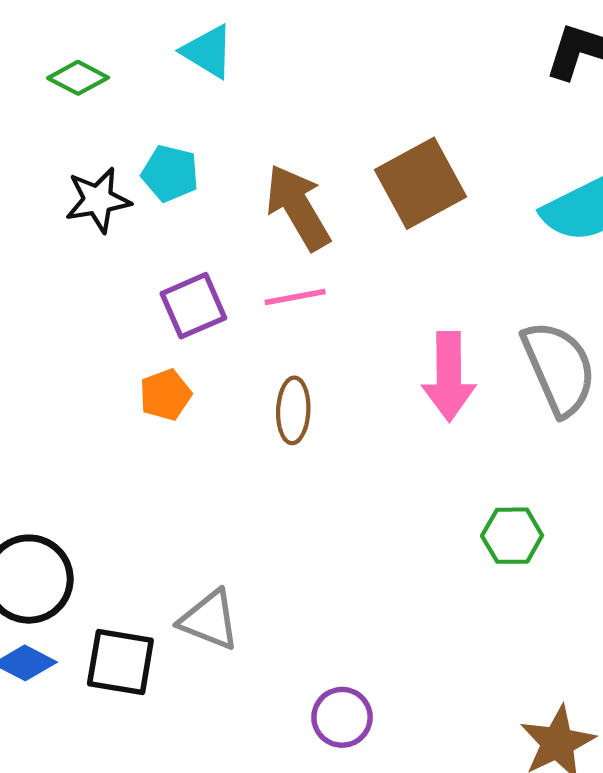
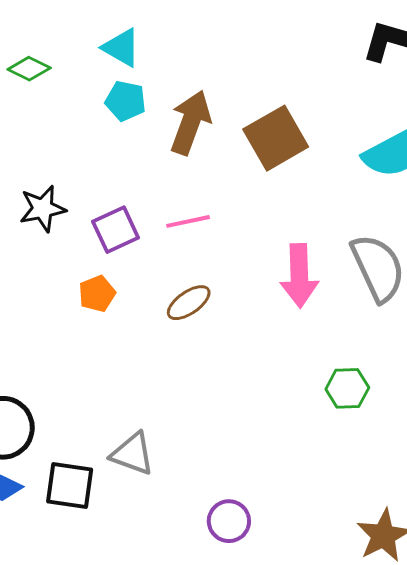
cyan pentagon: (170, 173) -> (125, 101), moved
black star: (98, 200) -> (43, 209), moved
brown arrow: (298, 207) -> (190, 122), moved, turned 52
brown ellipse: (293, 410) -> (189, 303), turned 54

